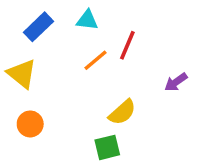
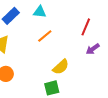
red line: (127, 45) -> (86, 27), moved

